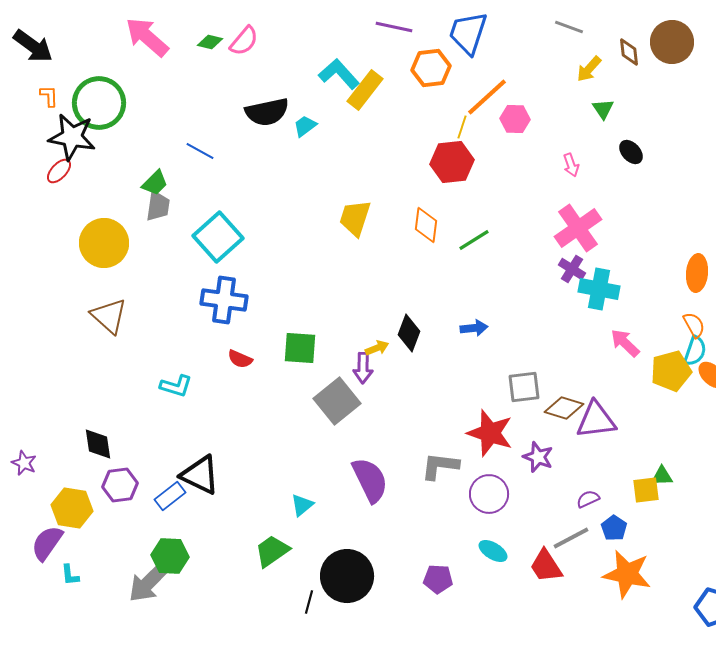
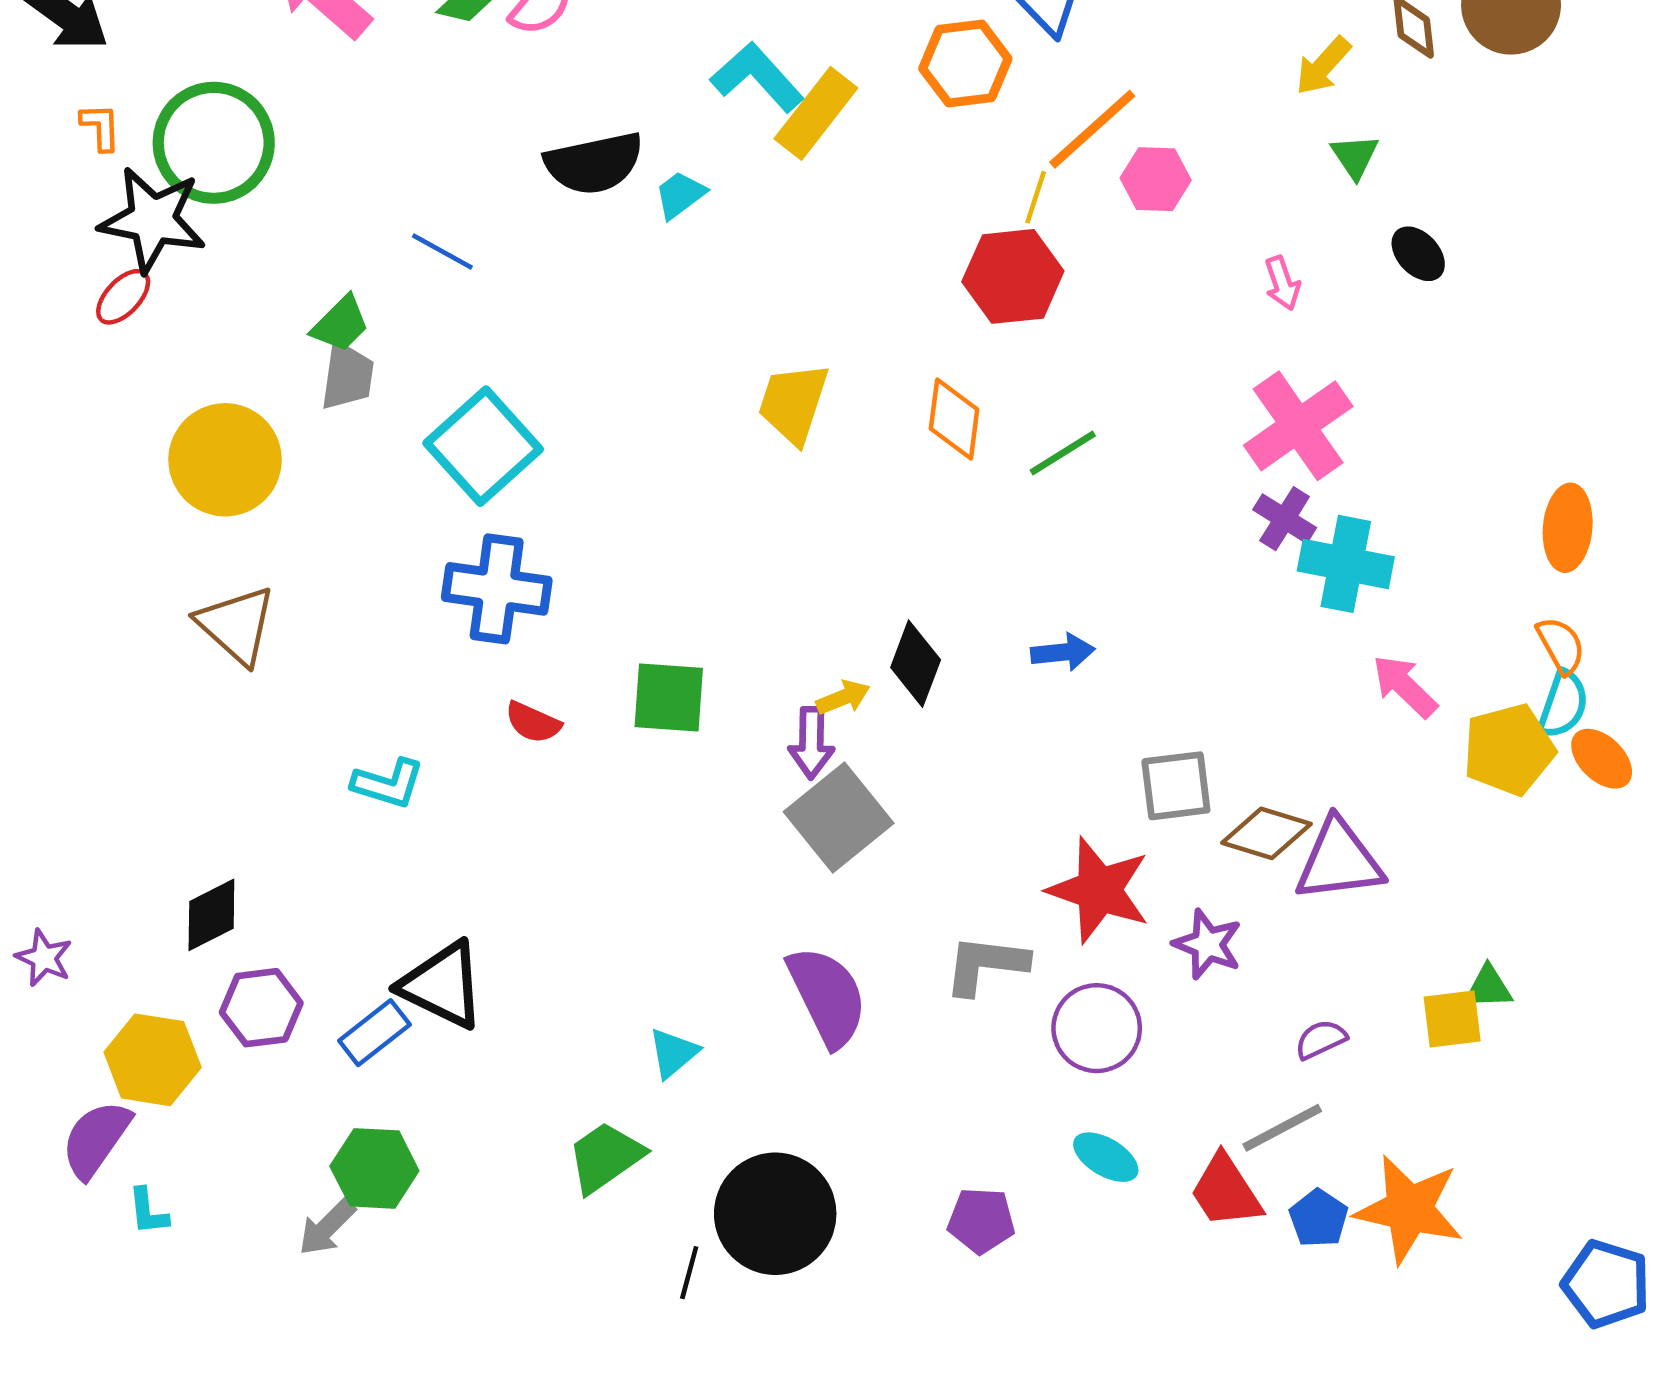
gray square: (337, 401) -> (839, 818), moved
black diamond: (98, 444) -> (211, 915), turned 72
blue pentagon: (614, 528) -> (1319, 1218), moved
gray arrow: (149, 582) -> (327, 1227), size x0.6

